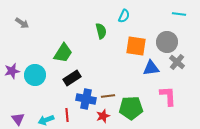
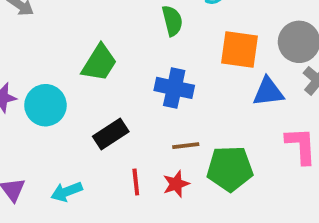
black rectangle: (72, 78) -> (111, 134), moved
blue cross: (86, 99) -> (174, 88), moved
red line: (67, 115) -> (136, 182), moved

